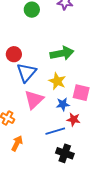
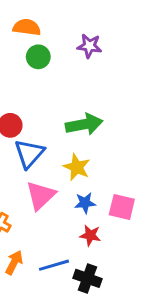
pink square: (81, 93) -> (122, 207), moved
red star: (74, 119) -> (90, 235), moved
blue line: (55, 131) -> (54, 265), moved

